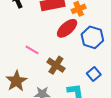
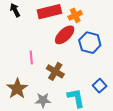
pink line: (32, 50) -> (31, 57), turned 56
blue square: (94, 74) -> (100, 86), moved

